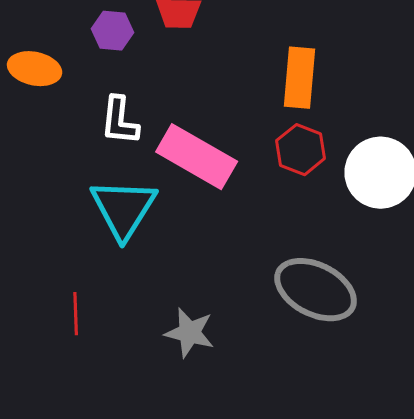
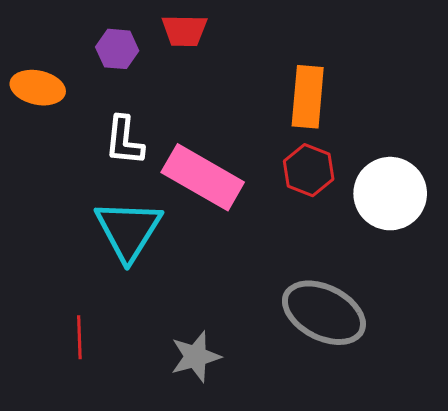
gray star: (190, 333) -> (196, 357), turned -30

